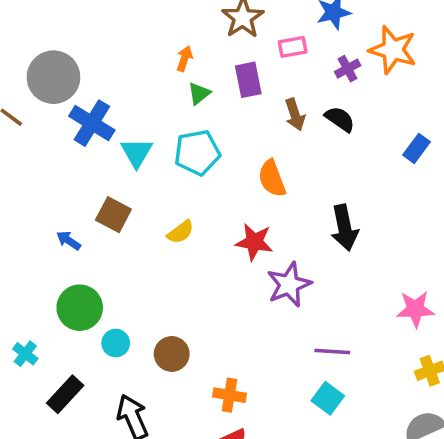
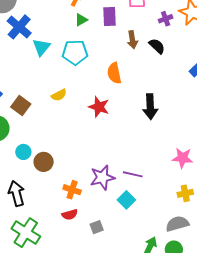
brown square: (113, 215) -> (21, 105), moved
purple star: (289, 285) -> (102, 177), moved
cyan circle: (116, 343) -> (23, 152), moved

